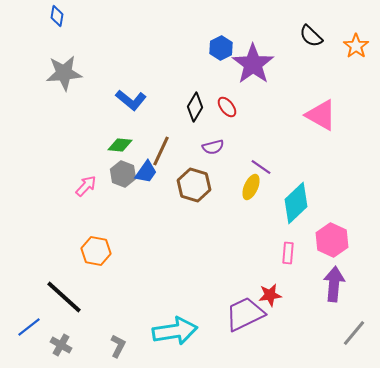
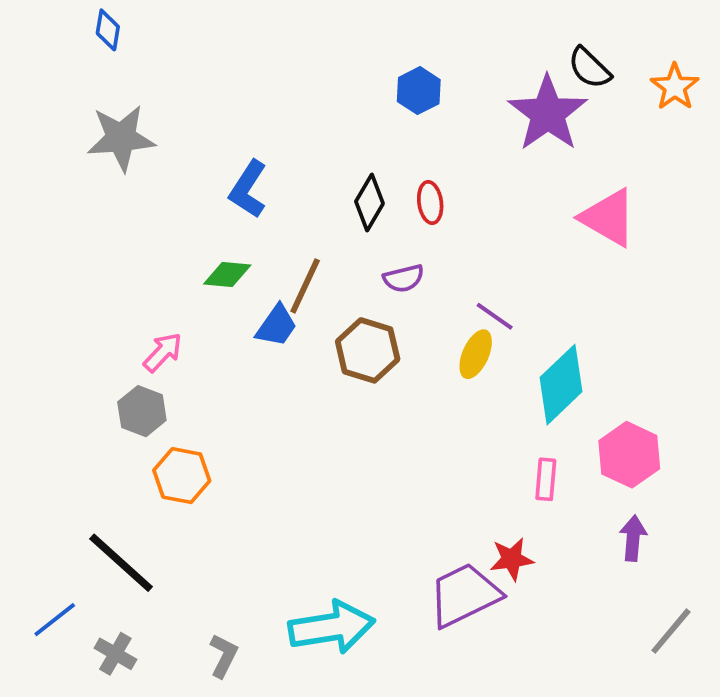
purple star: (253, 64) -> (548, 113), moved
blue L-shape: (131, 100) -> (248, 189), turned 84
red ellipse: (227, 107) -> (430, 202), turned 30
gray hexagon: (123, 174) -> (142, 411), moved
purple arrow: (334, 284) -> (633, 538), size x0.7

